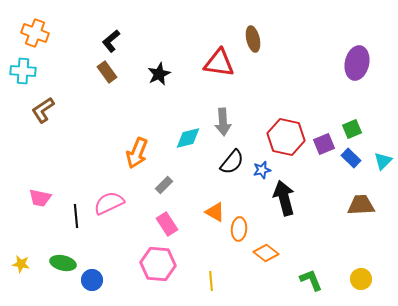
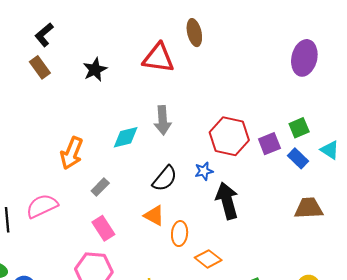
cyan triangle: (383, 161) -> (330, 150), moved, turned -42
black semicircle: (232, 162) -> (165, 179), moved

